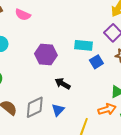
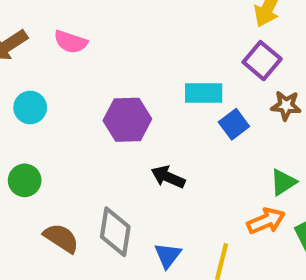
gray diamond: (35, 107) -> (115, 232), turned -50
blue triangle: (58, 110) -> (168, 255), moved

